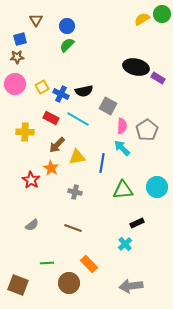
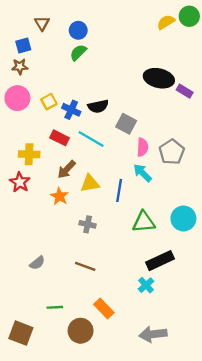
red star: (31, 180) -> (20, 182), moved
black rectangle: (137, 223) -> (160, 261), size x1.6

